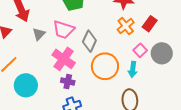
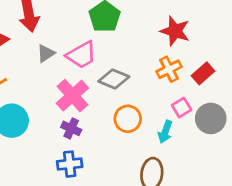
pink trapezoid: (64, 30) -> (81, 55), turned -60
gray diamond: (89, 41) -> (114, 79), turned 75
orange circle: (105, 66) -> (128, 119), size x0.7

